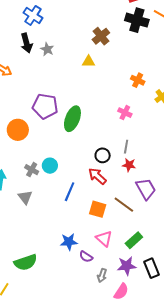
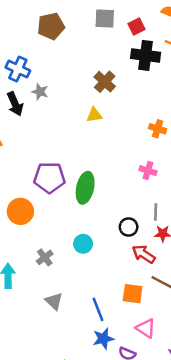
gray star: (47, 49) -> (40, 92), moved
cyan circle: (50, 166) -> (83, 244), moved
gray cross: (32, 170) -> (45, 257), turned 32
red arrow: (97, 176) -> (144, 254), moved
blue line: (70, 192) -> (98, 309), moved, turned -36
gray triangle: (25, 197) -> (54, 301), moved

